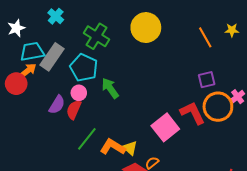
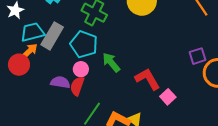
purple square: (207, 80) -> (198, 56), moved
purple semicircle: (57, 105) -> (60, 82), turned -108
red L-shape: (193, 113) -> (148, 79), moved
pink square: (165, 127) -> (168, 97), size x0.6

